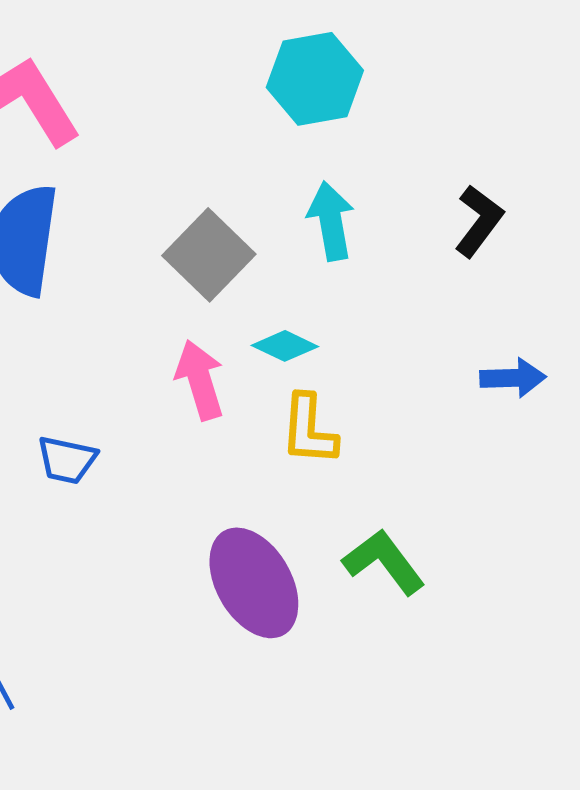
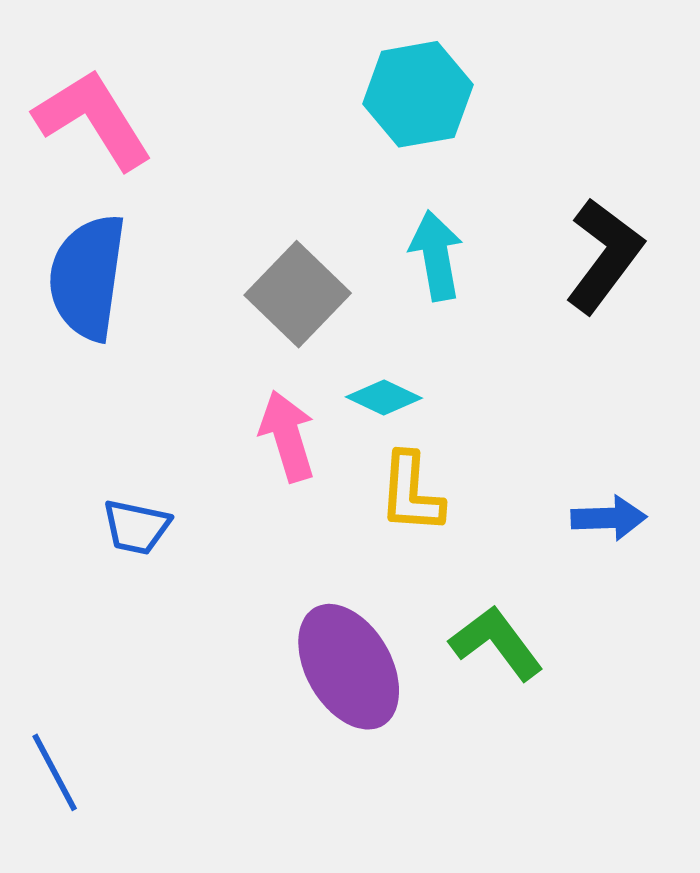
black L-shape: (479, 221) -> (604, 256), size x1.4
blue arrow: (513, 378) -> (609, 518), moved

